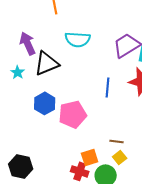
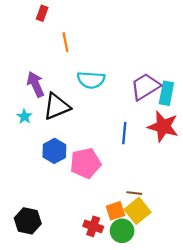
orange square: (90, 157) -> (115, 211), moved
yellow square: (120, 157) -> (138, 211), size x1.6

